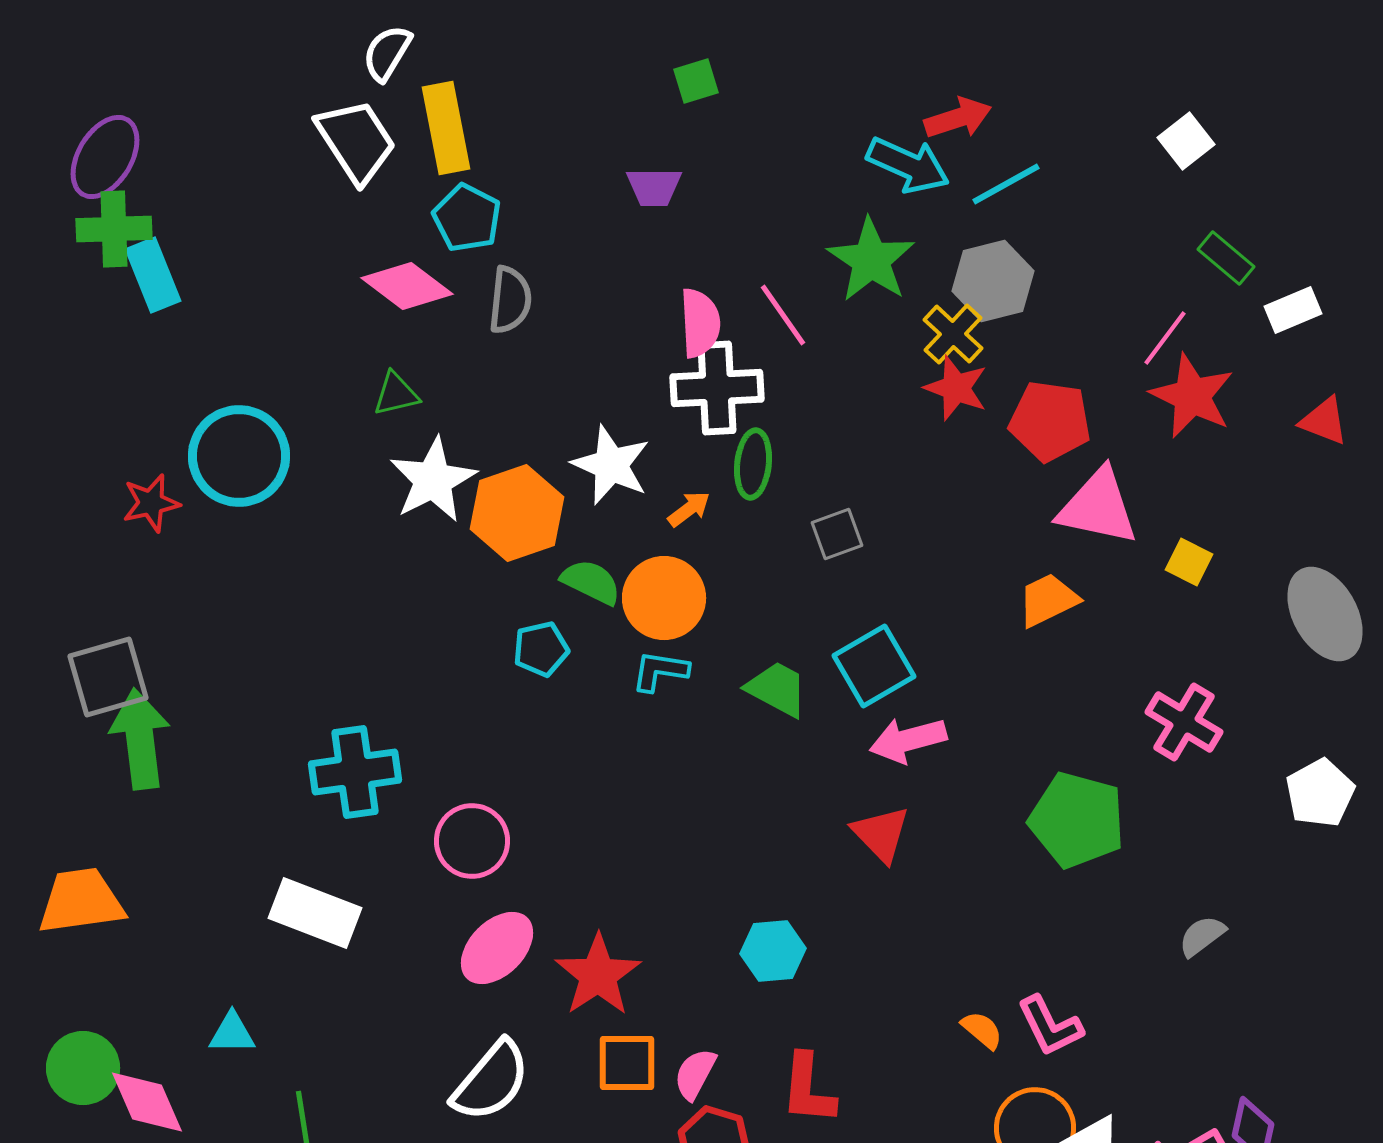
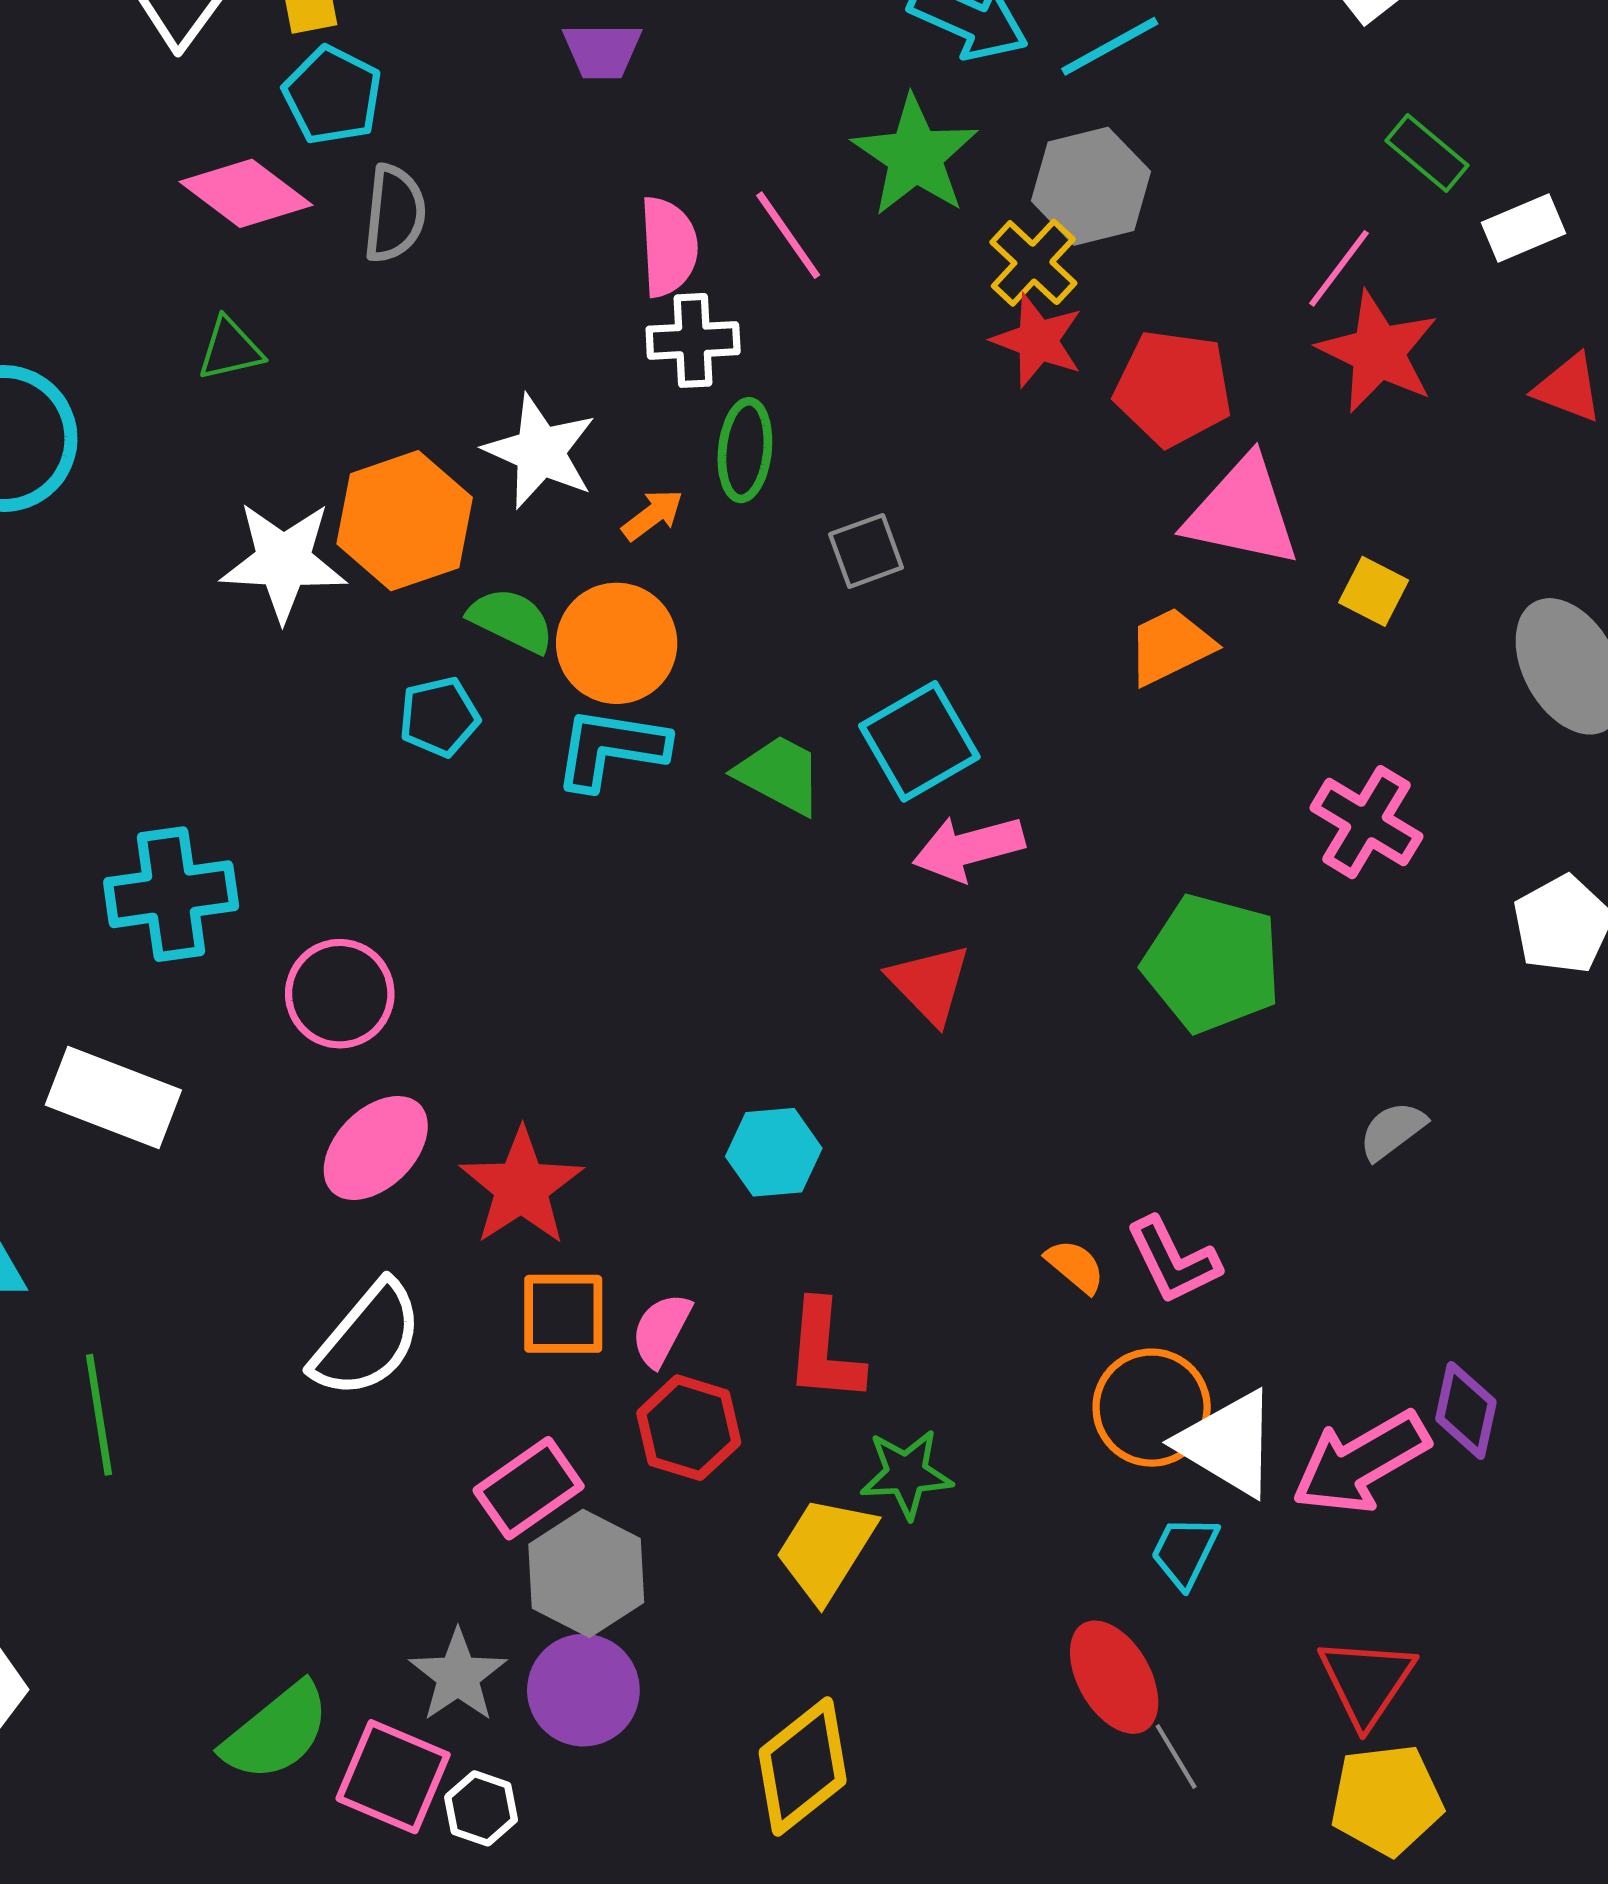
white cross: (717, 388) -> (693, 340), size x0.7
white star: (433, 480) -> (283, 561), moved, turned 30
cyan L-shape: (660, 671) -> (611, 749), size x1.4

